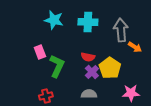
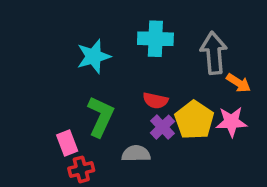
cyan star: (54, 20) -> (94, 56), moved, turned -30
pink rectangle: (40, 52) -> (67, 143), moved
pink star: (131, 93) -> (231, 122), moved
gray semicircle: (89, 94) -> (136, 154), moved

